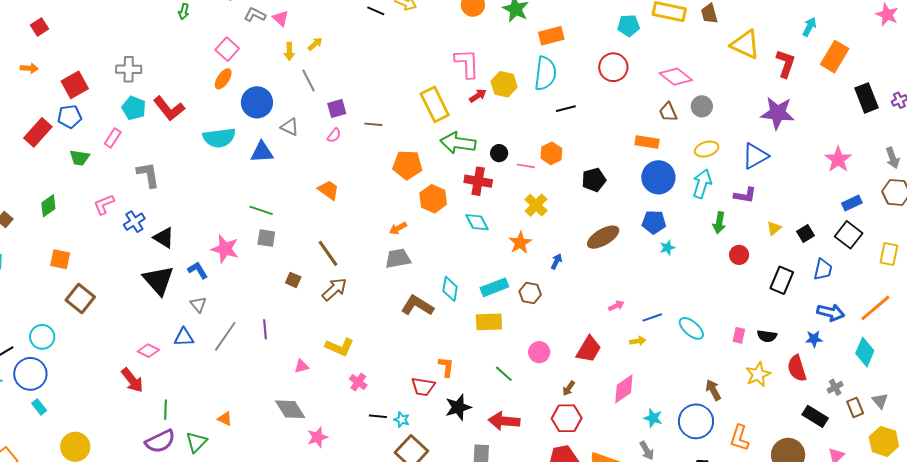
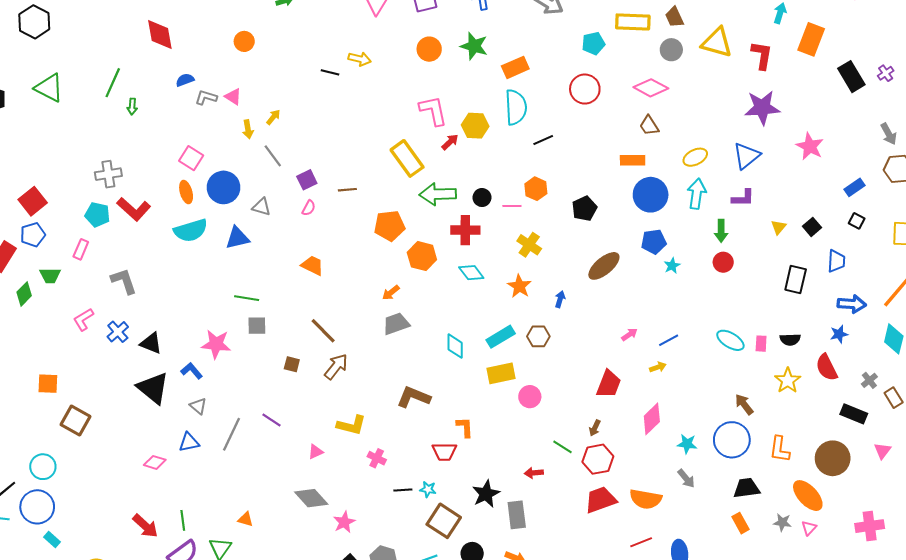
pink square: (227, 49) -> (191, 158), moved
gray cross: (129, 69) -> (108, 174), moved
orange ellipse: (223, 79) -> (186, 192), moved, turned -40
gray circle: (702, 106) -> (671, 50), moved
pink star: (838, 159) -> (810, 146), moved
green diamond: (48, 206) -> (24, 294), moved
black square: (849, 235) -> (857, 221), size x0.6
red circle: (739, 255) -> (723, 262), moved
brown L-shape: (417, 306) -> (413, 397), moved
cyan ellipse: (691, 328) -> (730, 340), moved
purple line: (265, 329) -> (271, 420), turned -42
pink circle: (539, 352) -> (530, 397), moved
green line: (504, 374) -> (562, 447), moved
red arrow: (132, 380) -> (145, 526), moved
black star: (458, 407) -> (486, 494), moved
red arrow: (504, 421) -> (534, 473), size x0.6

